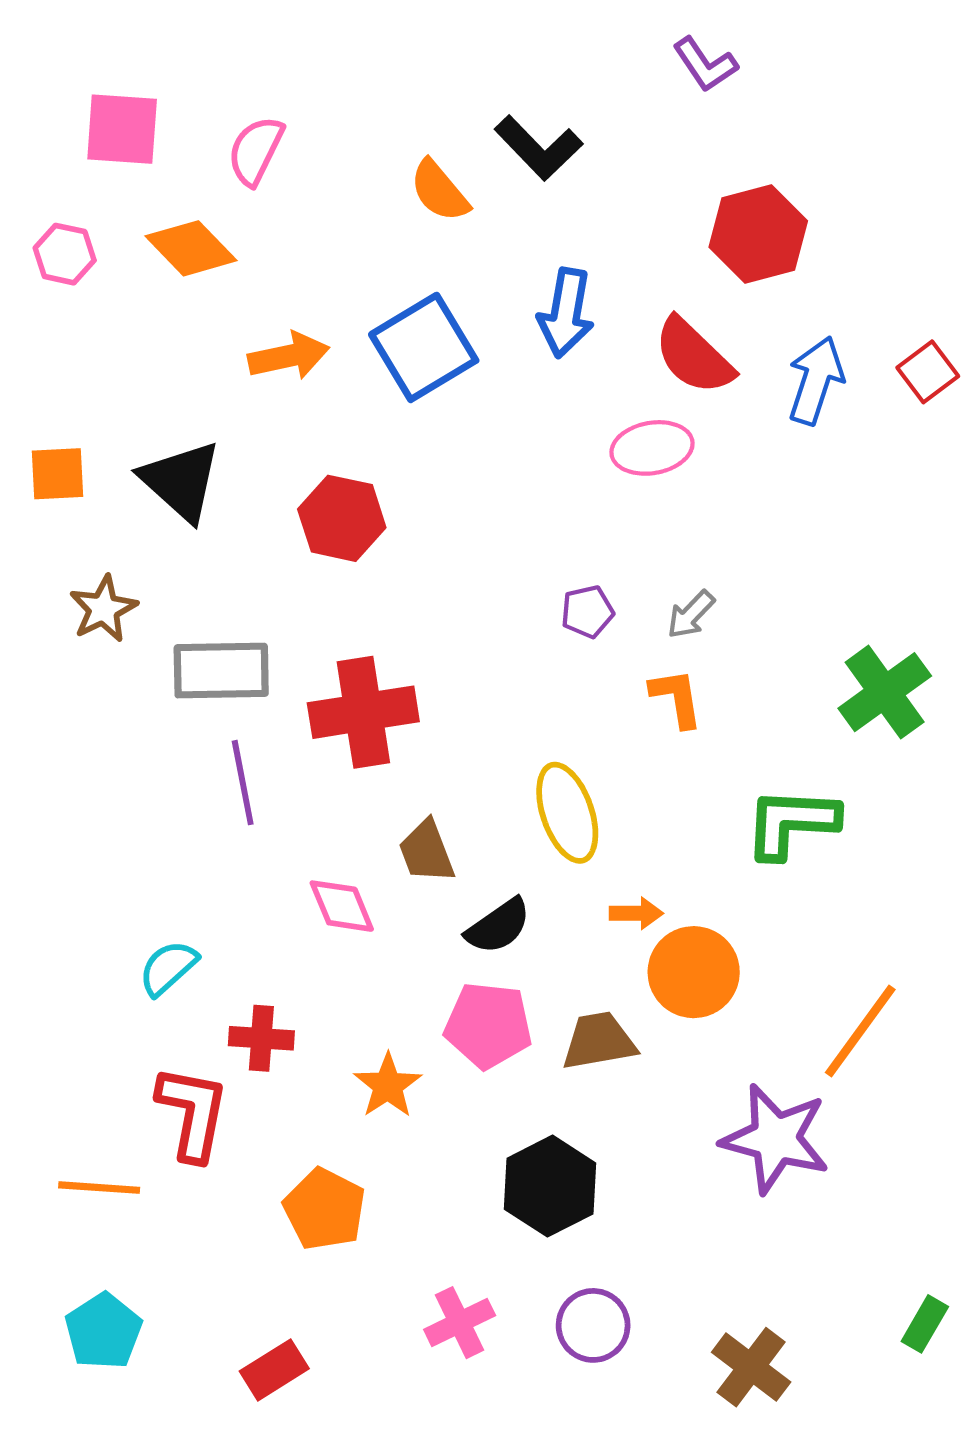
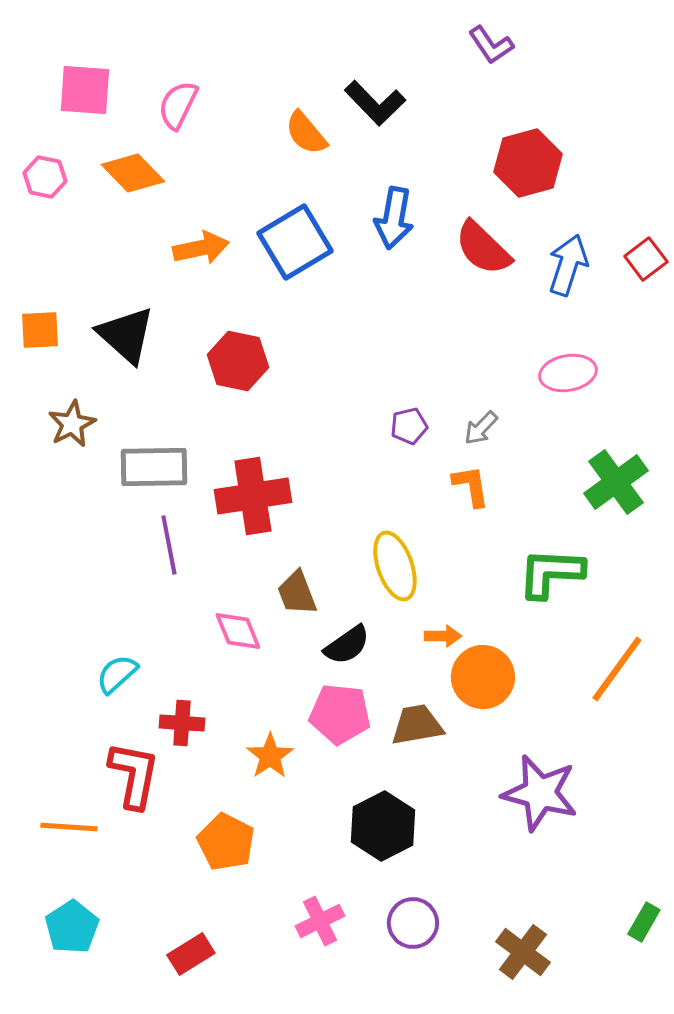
pink ellipse: (652, 448) -> (568, 373), moved
orange line: (860, 1031) -> (617, 669), moved

